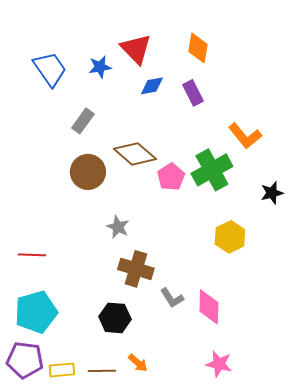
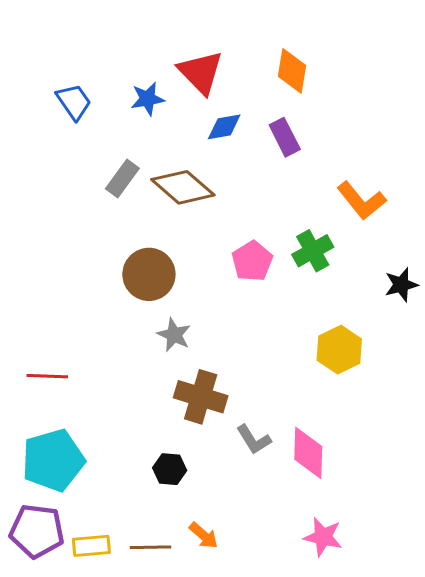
blue trapezoid: (50, 69) -> (74, 102), size x0.7
brown diamond: (135, 154) -> (183, 187), moved
green cross: (212, 170) -> (313, 251), size x0.7
brown circle: (88, 172) -> (149, 274), moved
black hexagon: (115, 318) -> (170, 469), size x0.7

